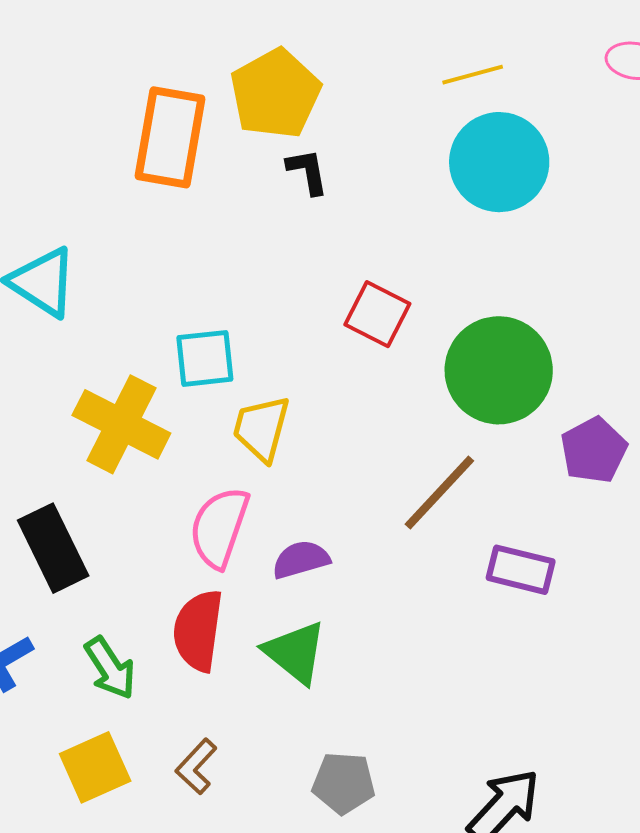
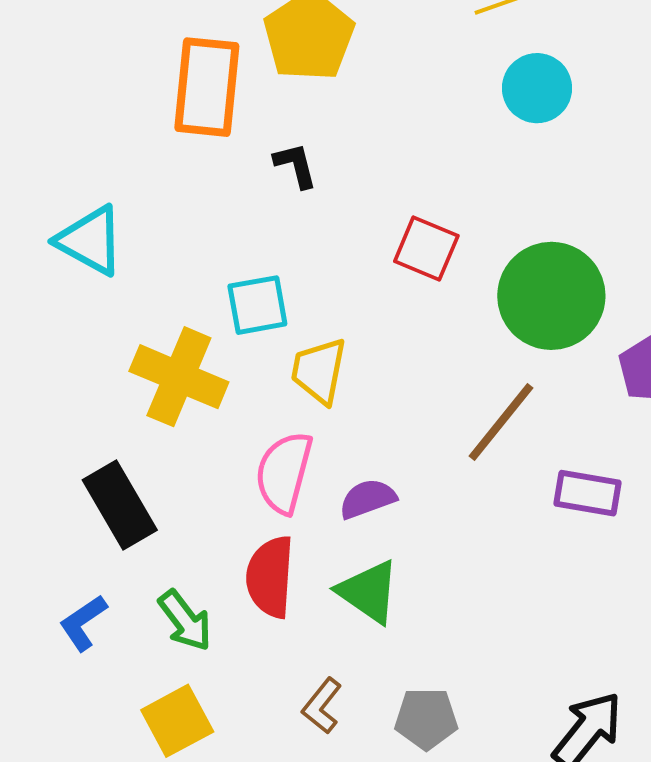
cyan circle: (499, 162) -> (537, 88), size x0.7
black L-shape: (307, 171) -> (296, 165), moved
brown L-shape: (196, 767) -> (322, 706), moved

